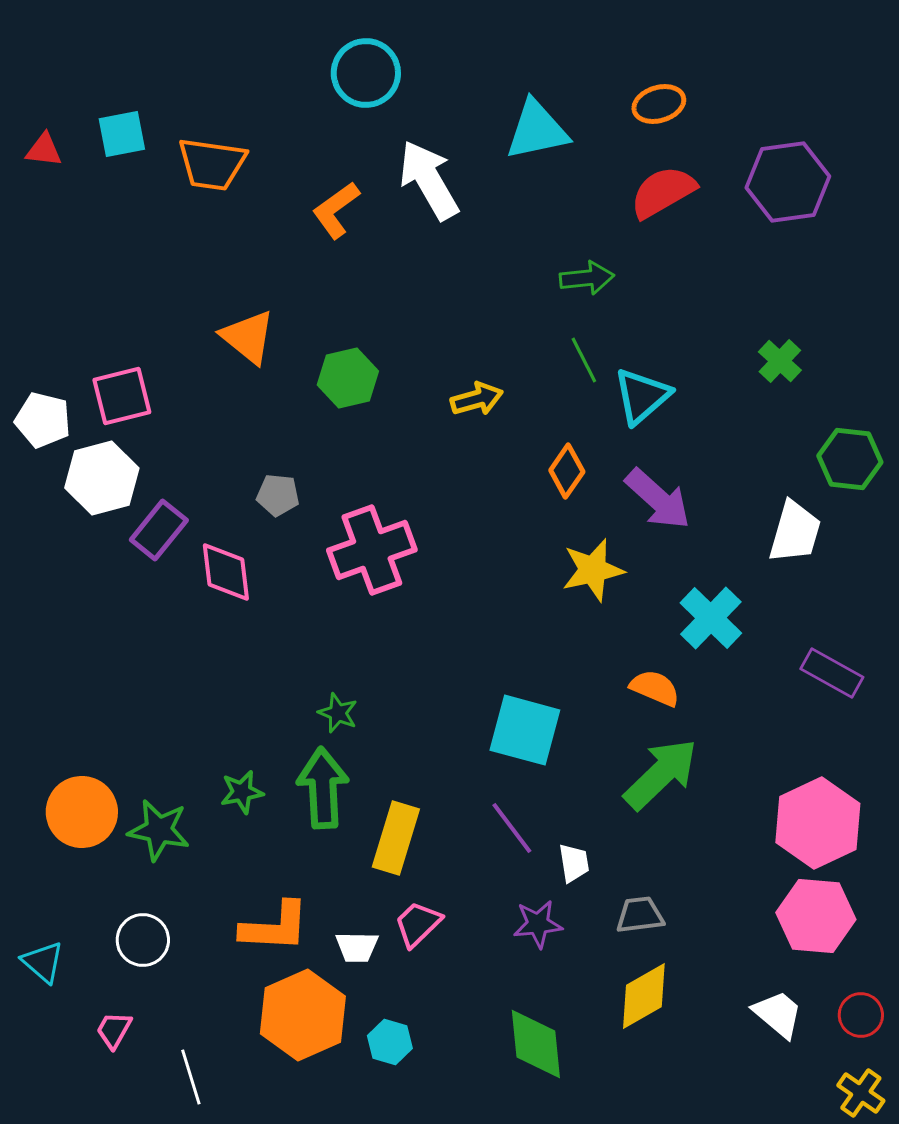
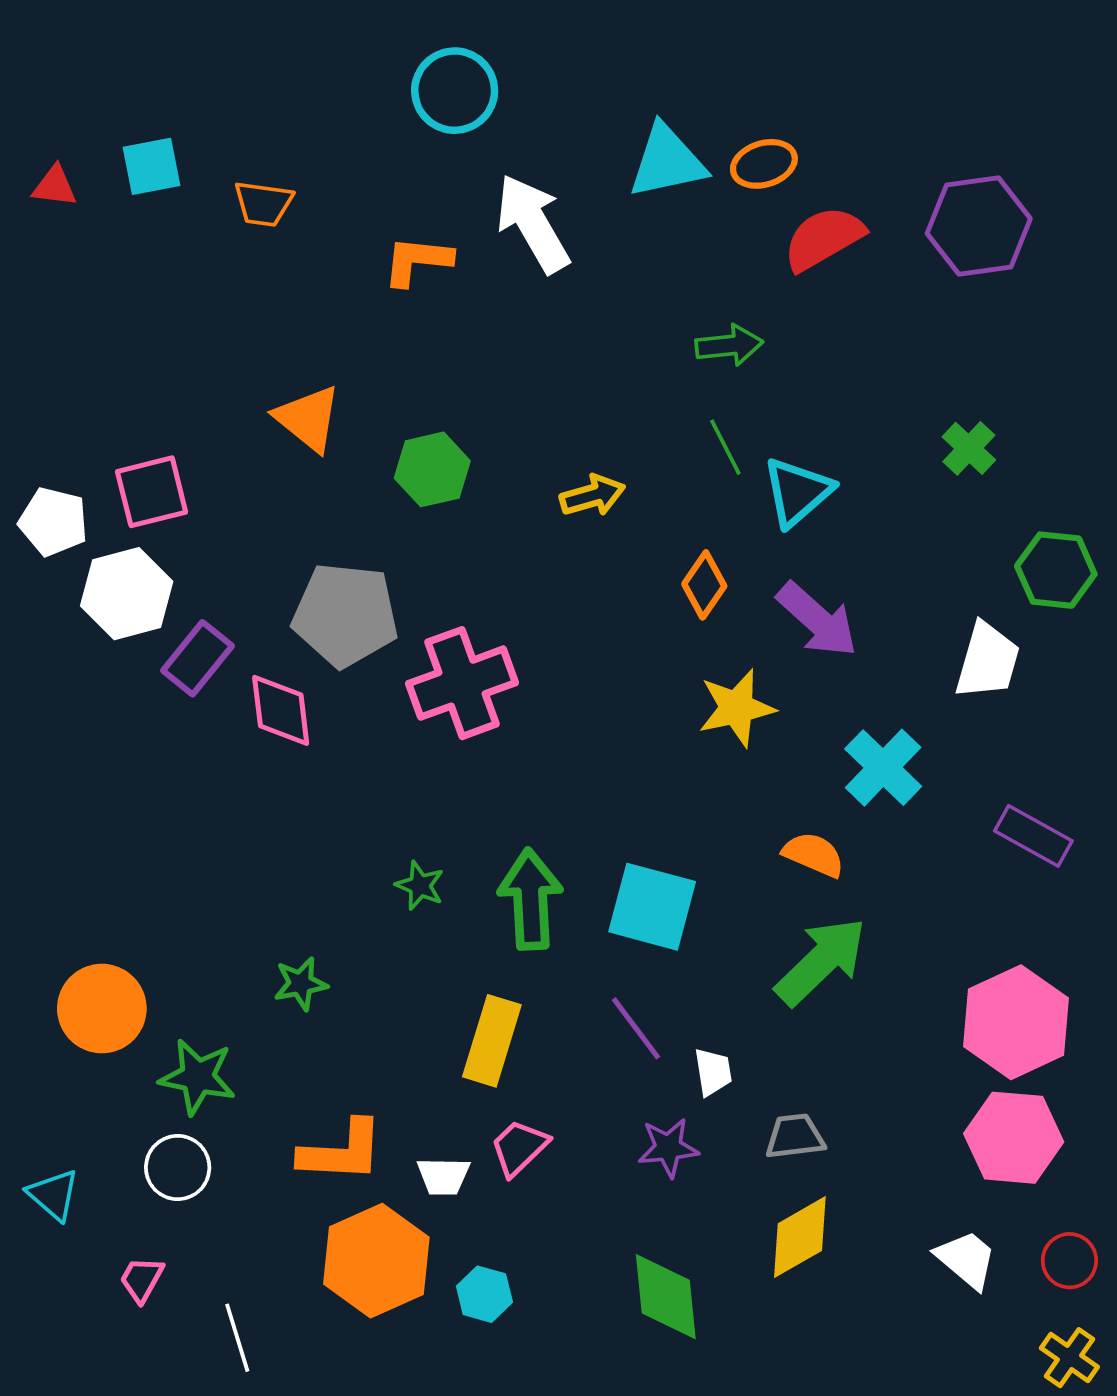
orange ellipse: (659, 104) -> (764, 164), moved
orange trapezoid: (212, 164) -> (263, 204), size x0.7
orange L-shape: (336, 210) -> (417, 261), turned 42
gray pentagon: (278, 495) -> (345, 615), size x2.0
green arrow: (323, 788) -> (530, 899), moved
green star: (159, 830) -> (197, 1077), moved

